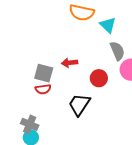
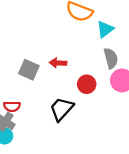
cyan triangle: (108, 25) -> (105, 29), turned 30
red semicircle: (43, 89) -> (12, 106), moved

